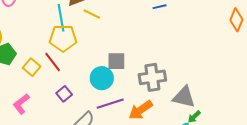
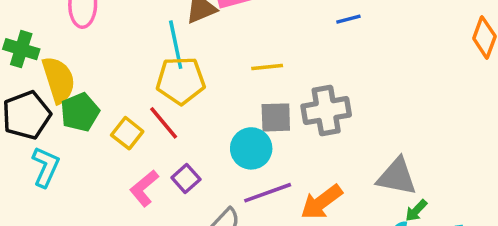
yellow line: (92, 14) -> (267, 67), moved, turned -30
gray cross: (152, 77) -> (326, 111), moved
pink L-shape: (21, 104) -> (144, 188), moved

